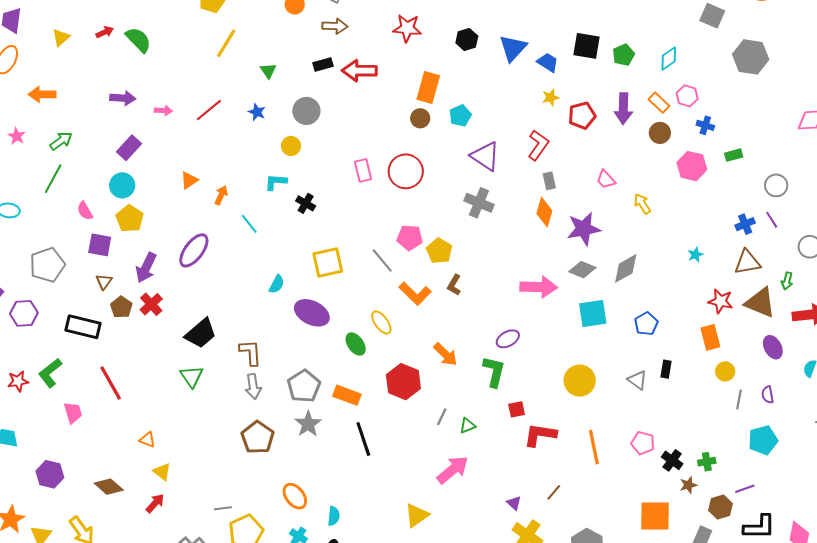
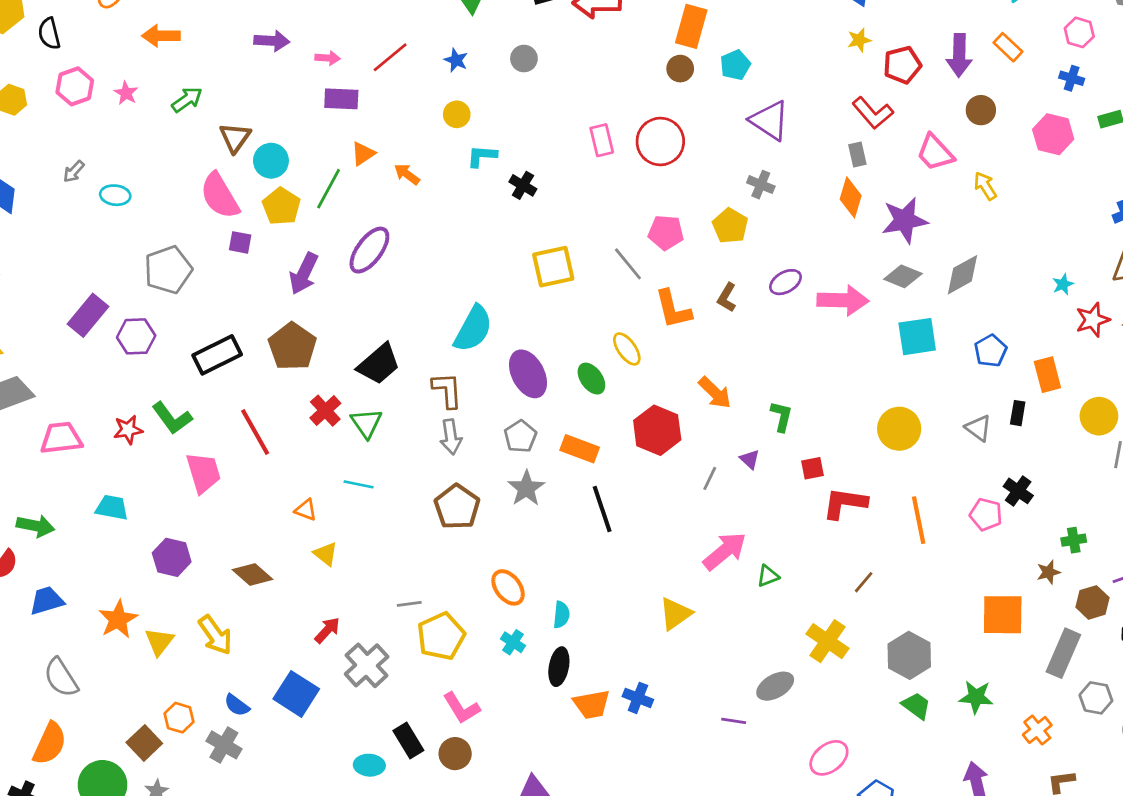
pink hexagon: (687, 96) -> (1079, 32), moved
gray circle: (306, 111) -> (524, 59), size x0.7
brown circle: (660, 133) -> (981, 110), moved
red L-shape: (538, 145) -> (873, 113), moved, turned 104
yellow circle: (291, 146) -> (457, 114), moved
purple rectangle: (129, 148) -> (341, 99), moved, turned 50
green line: (53, 179) -> (329, 189), moved
pink trapezoid: (606, 179) -> (935, 153), size x1.4
orange arrow: (221, 195) -> (407, 174), turned -78
gray cross: (479, 203) -> (761, 185), size x0.7
pink semicircle: (85, 211) -> (220, 196), size x1.8
cyan line: (249, 224) -> (359, 484), moved, turned -40
purple square: (100, 245) -> (240, 242), size x0.7
yellow pentagon: (439, 251) -> (730, 226), moved
cyan star: (695, 255) -> (1063, 284), moved
brown triangle: (104, 282) -> (235, 137), moved, size x1.4
cyan semicircle: (277, 284) -> (473, 329), moved, size x1.8
orange L-shape: (415, 294) -> (673, 309), turned 32
red star: (721, 301) -> (1093, 320), turned -30
red cross: (151, 304) -> (325, 411), moved
brown pentagon: (121, 307) -> (292, 346), moved, size x1.6
purple ellipse: (312, 313) -> (528, 374), moved, turned 36
black rectangle: (83, 327) -> (217, 355), turned -40
orange rectangle: (710, 337) -> (1047, 375), moved
purple ellipse: (508, 339) -> (786, 282), moved
yellow circle: (725, 371) -> (1099, 416), size x1.4
green L-shape: (494, 372) -> (782, 416), size x0.7
green L-shape: (50, 373) -> (172, 418), turned -88
gray pentagon: (304, 386) -> (520, 436), size x0.7
pink trapezoid: (73, 413) -> (203, 473), size x1.4
green triangle: (468, 426) -> (768, 576), moved
black cross: (672, 460) -> (1018, 491), moved
red arrow: (155, 503) -> (327, 630), moved
purple triangle: (514, 503) -> (750, 459), moved

